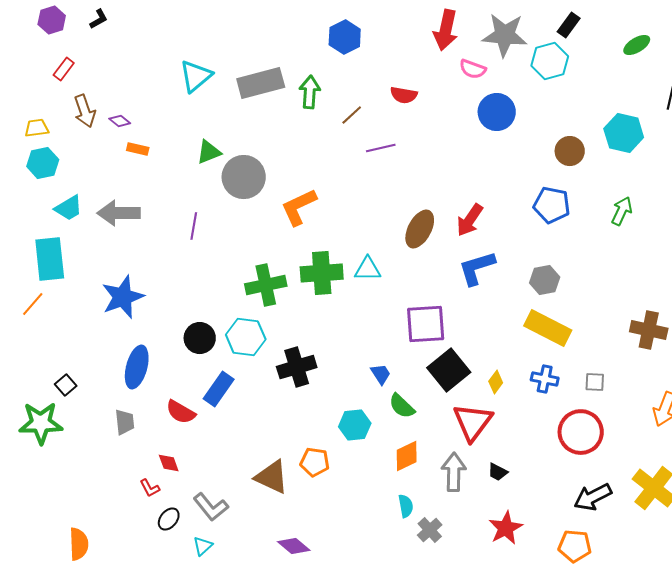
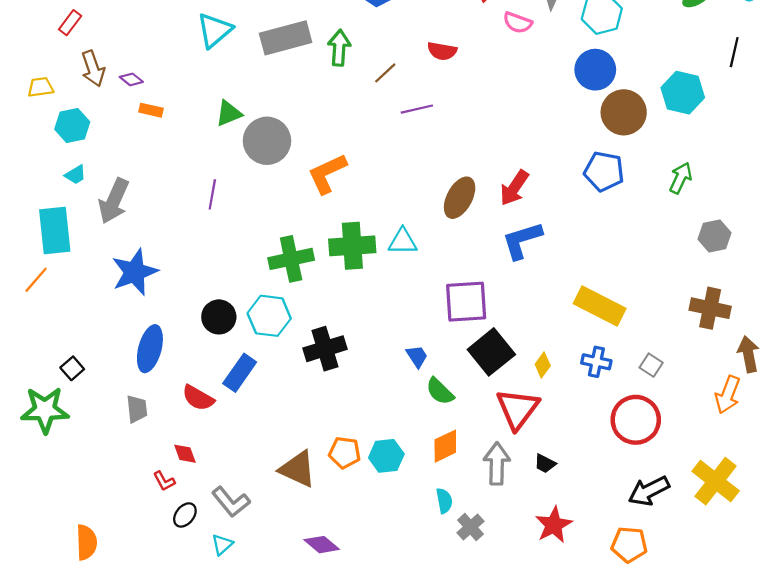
blue circle: (497, 112) -> (595, 70), moved
brown circle: (570, 151) -> (624, 112), size x1.4
cyan hexagon: (43, 163) -> (72, 125), moved
cyan trapezoid: (69, 208) -> (75, 175), size x0.7
gray arrow: (119, 213) -> (114, 201), moved, turned -66
gray hexagon: (545, 280) -> (715, 236), moved
gray square: (595, 382) -> (651, 365), turned 30
cyan hexagon: (355, 425) -> (386, 456), moved

